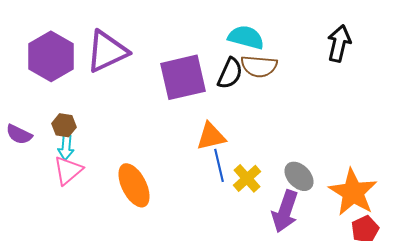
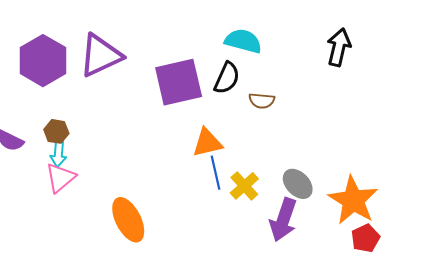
brown semicircle: (259, 66) -> (262, 101), moved, size x0.7
orange ellipse: (134, 185) -> (128, 220), moved

